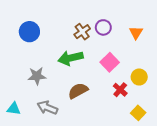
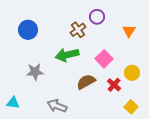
purple circle: (103, 27) -> (97, 17), moved
brown semicircle: (78, 91) -> (86, 82), moved
gray arrow: (47, 108) -> (57, 106), moved

